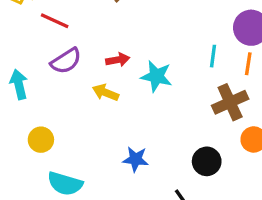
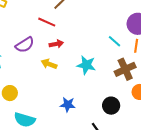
red line: (55, 21) -> (47, 22), moved
cyan line: (213, 56) -> (115, 41), turned -56
cyan star: (156, 76) -> (86, 65), moved

